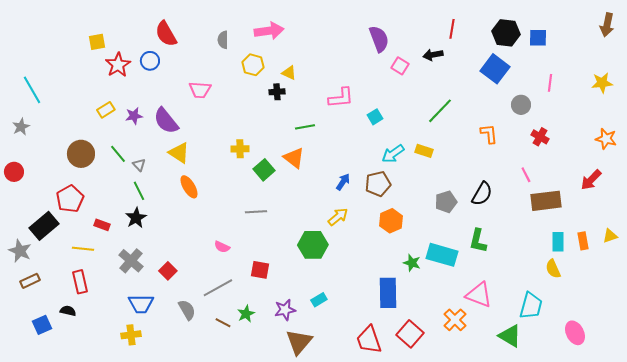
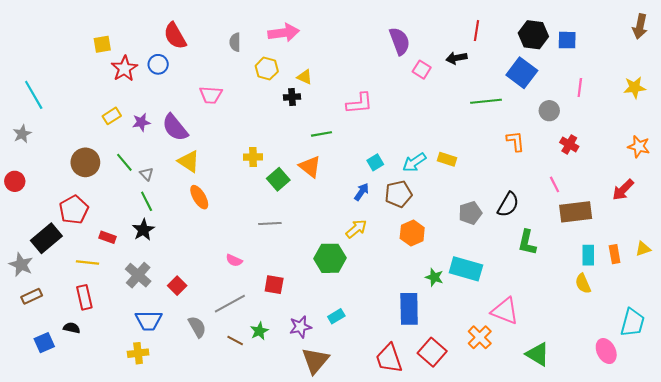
green line: (440, 111) -> (486, 101), moved, turned 40
cyan square: (375, 117) -> (375, 162), moved
green L-shape: (478, 241) -> (527, 242), moved
cyan trapezoid: (531, 306) -> (633, 323), moved

